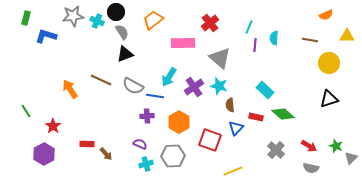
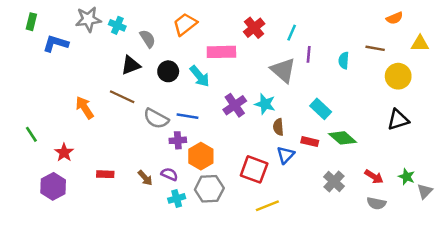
black circle: (116, 12) -> (168, 71), moved
cyan line: (249, 27) -> (292, 33), moved
cyan semicircle: (274, 38) -> (344, 60), moved
black triangle: (125, 54) -> (131, 65), moved
gray triangle: (220, 58) -> (283, 70), moved
cyan arrow: (169, 77) -> (200, 76), moved, turned -72
gray semicircle: (133, 86) -> (156, 119), moved
orange hexagon: (179, 122) -> (201, 156), moved
brown arrow: (106, 154) -> (145, 178), moved
yellow line: (233, 171) -> (267, 206), moved

